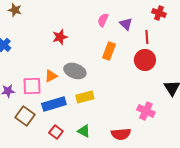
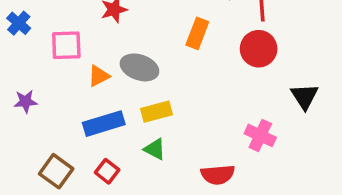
pink square: (32, 86) -> (66, 45), moved
brown square: (25, 116) -> (56, 171), moved
green triangle: (84, 131) -> (155, 149), moved

